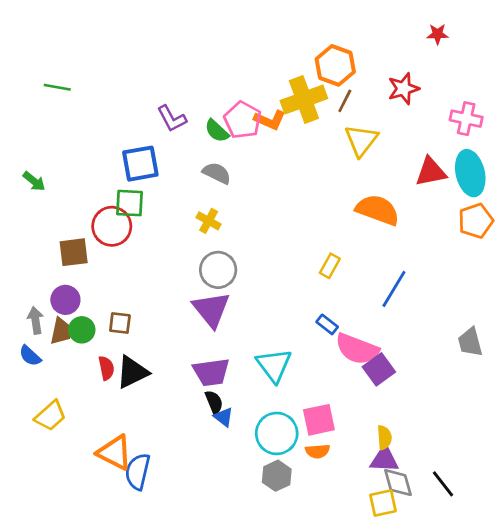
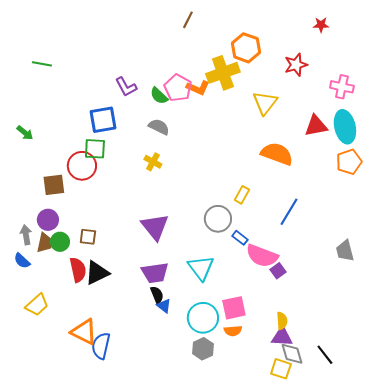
brown line: (345, 101) -> (188, 20), moved
gray circle: (218, 270) -> (218, 219), moved
red semicircle: (106, 368) -> (78, 270), size x1.4
purple square: (379, 369) -> (278, 271), size x0.7
yellow square: (383, 503) -> (281, 369), turned 30

